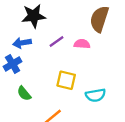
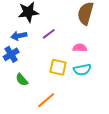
pink semicircle: (82, 44) -> (80, 48), moved
cyan semicircle: (96, 95) -> (82, 70), moved

